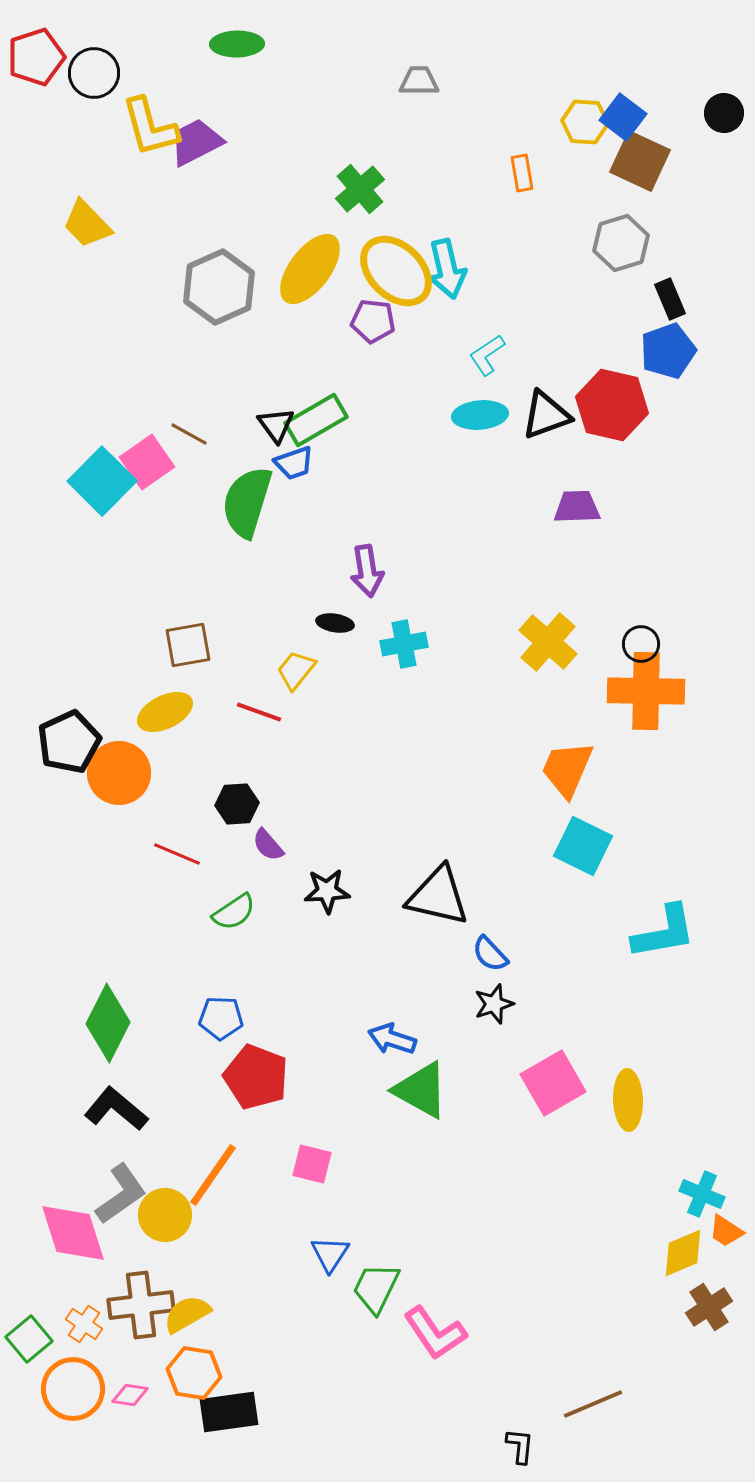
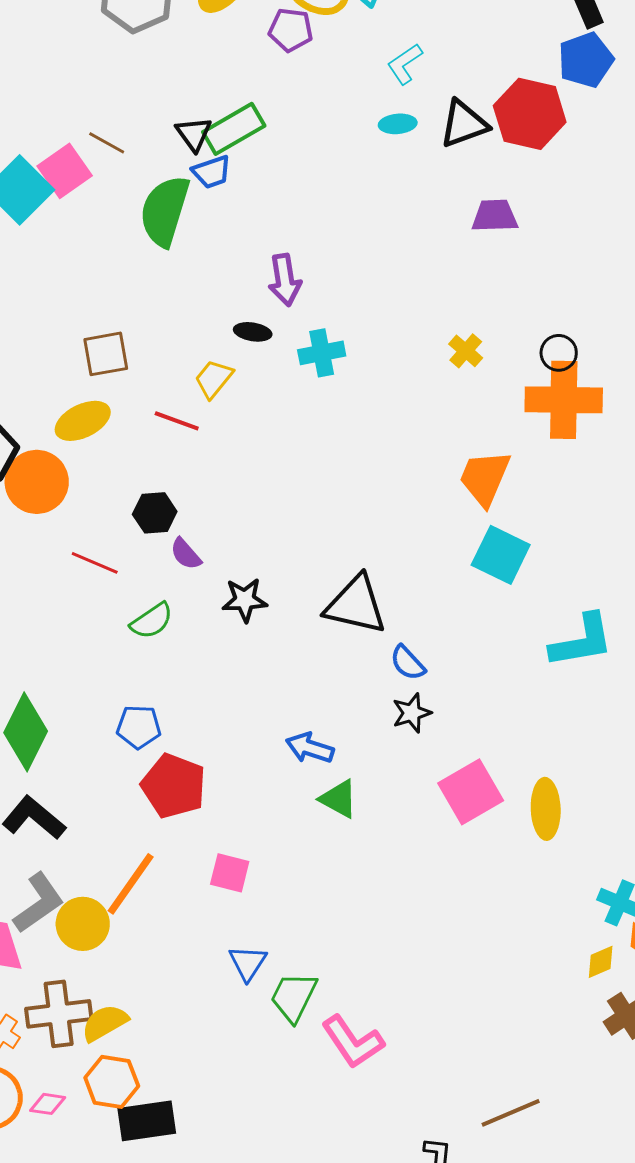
cyan ellipse: (480, 415) -> (398, 124), size x0.7
yellow cross: (548, 642) -> (466, 351), size x0.6
green triangle: (421, 1090) -> (339, 799), size x0.7
yellow diamond: (683, 1253) -> (601, 962), size x0.7

